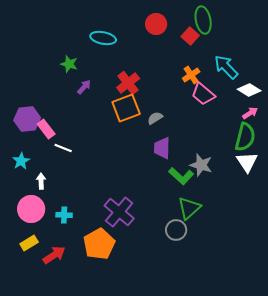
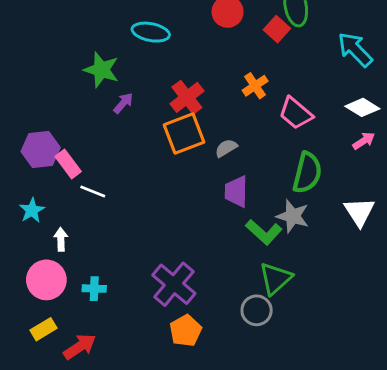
green star: (69, 64) -> (101, 70), size x1.4
cyan arrow: (226, 67) -> (355, 49), moved
orange cross: (191, 75) -> (255, 86), moved
green semicircle: (245, 137) -> (307, 173), moved
orange pentagon: (99, 244) -> (186, 331), moved, size x0.7

